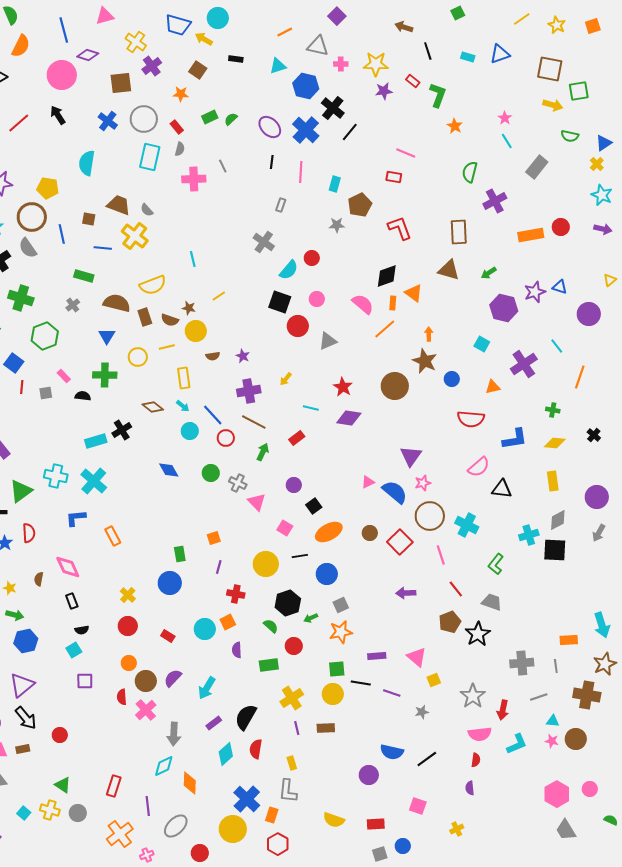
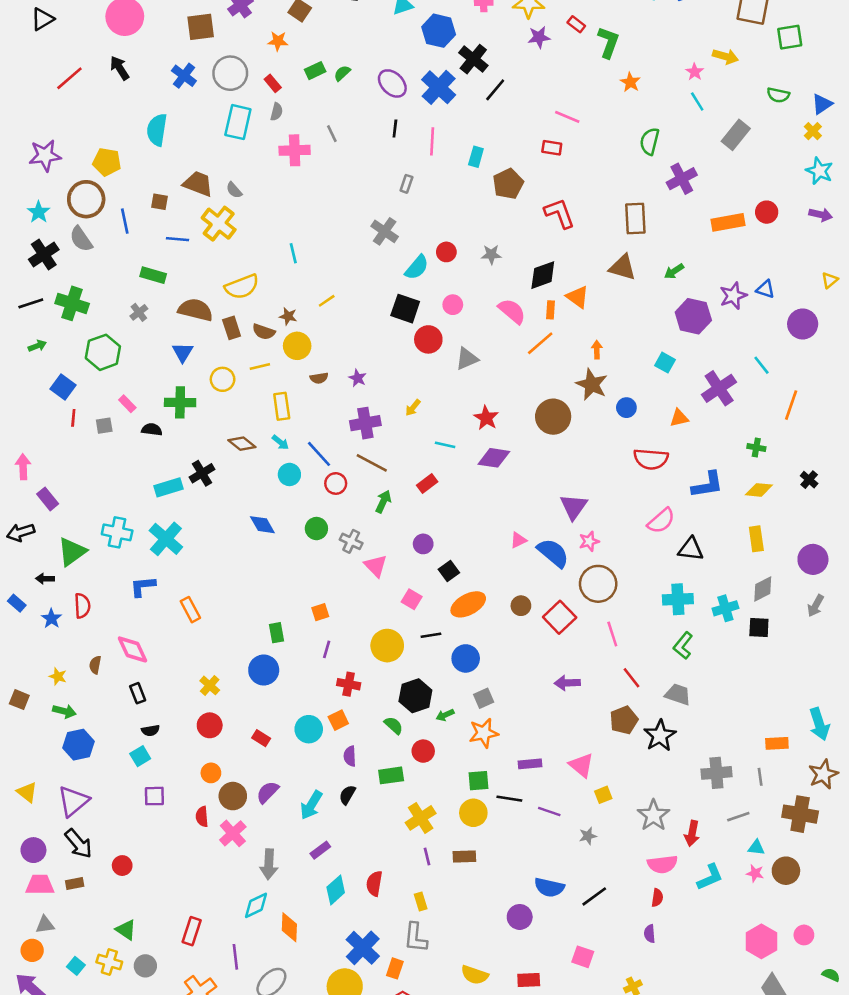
yellow arrow: (553, 105) -> (725, 56), moved
gray star: (337, 225) -> (491, 255), moved
cyan cross: (467, 525) -> (678, 599), moved, turned -30
black square: (555, 550) -> (759, 628), size x0.7
black semicircle: (246, 717) -> (347, 795), moved, size x0.6

